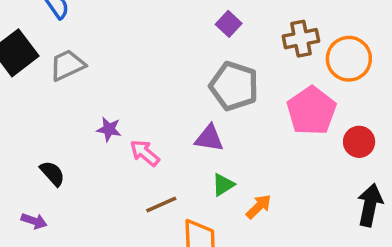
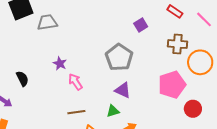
gray pentagon: (234, 86) -> (119, 57), moved
purple triangle: (209, 138) -> (123, 90), moved

